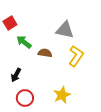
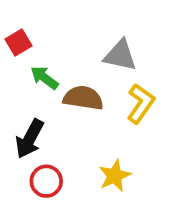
brown semicircle: (45, 53) -> (83, 98), size x1.5
black arrow: (16, 75) -> (30, 139), size x1.5

